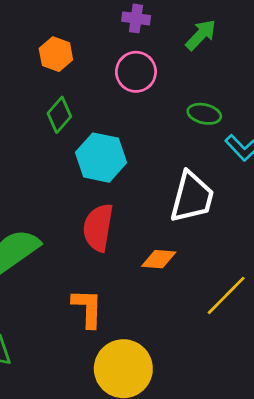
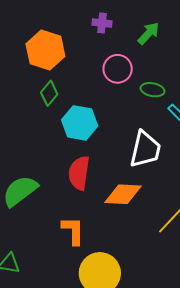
orange hexagon: (56, 54) -> (45, 50), size x1.6
pink circle: (136, 72) -> (118, 69), moved
orange diamond: (159, 259) -> (123, 194), size x1.5

